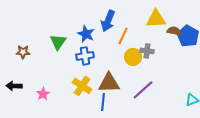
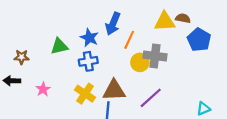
brown semicircle: (174, 31) -> (183, 18), moved
green triangle: (58, 42) -> (59, 46), turned 42
gray cross: (147, 51) -> (155, 56), size x1.5
black arrow: (14, 86) -> (12, 81), moved
pink star: (43, 94) -> (43, 89), moved

